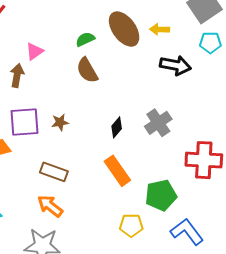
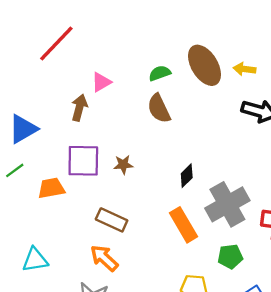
gray cross: (158, 123) -> (227, 204), moved, size x1.4
green pentagon: (161, 195) -> (230, 256), size x0.7

